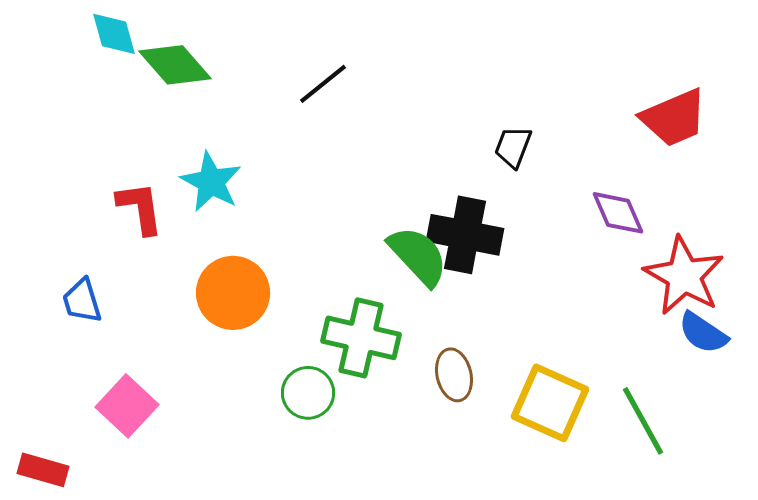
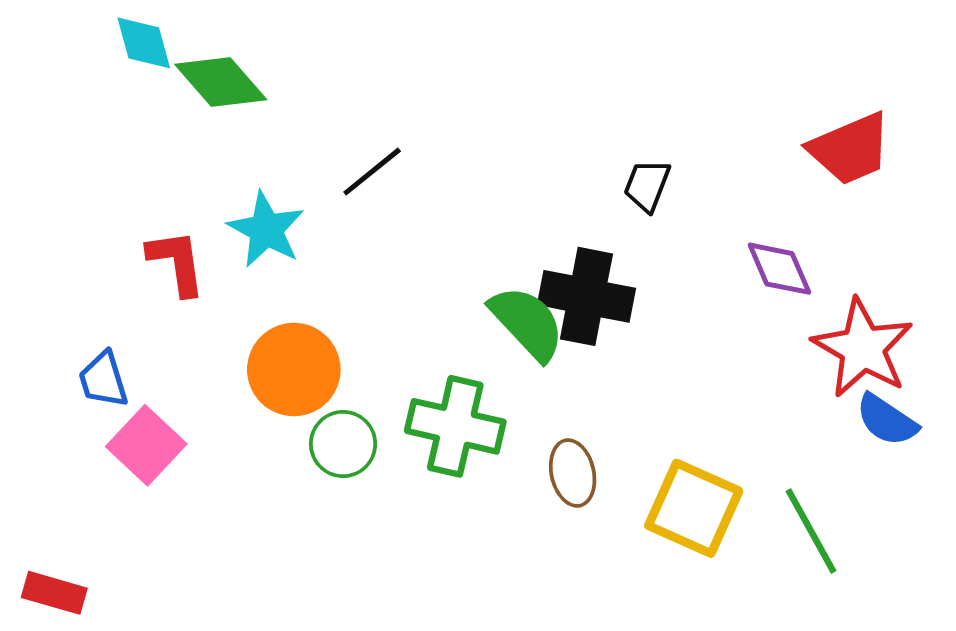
black line: (323, 84) -> (372, 172), moved
green circle: (308, 393) -> (343, 444), moved
pink square: (127, 406) -> (146, 445), moved

